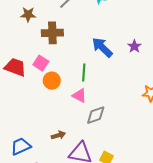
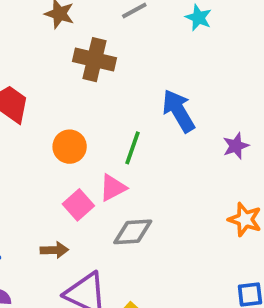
purple star: (134, 46) -> (236, 146), moved
pink square: (41, 63) -> (78, 205), moved
pink triangle: (79, 95) -> (113, 188), turned 49

